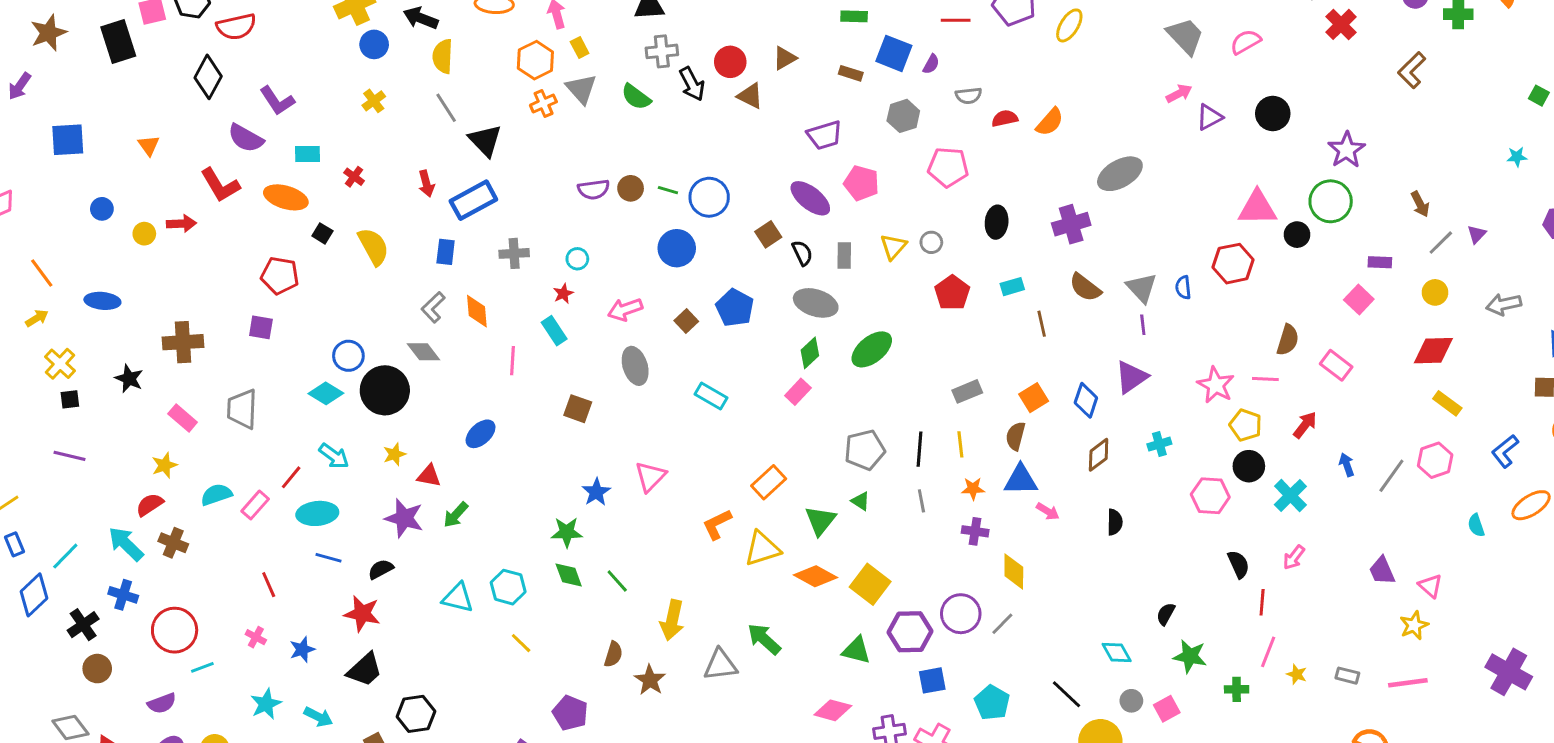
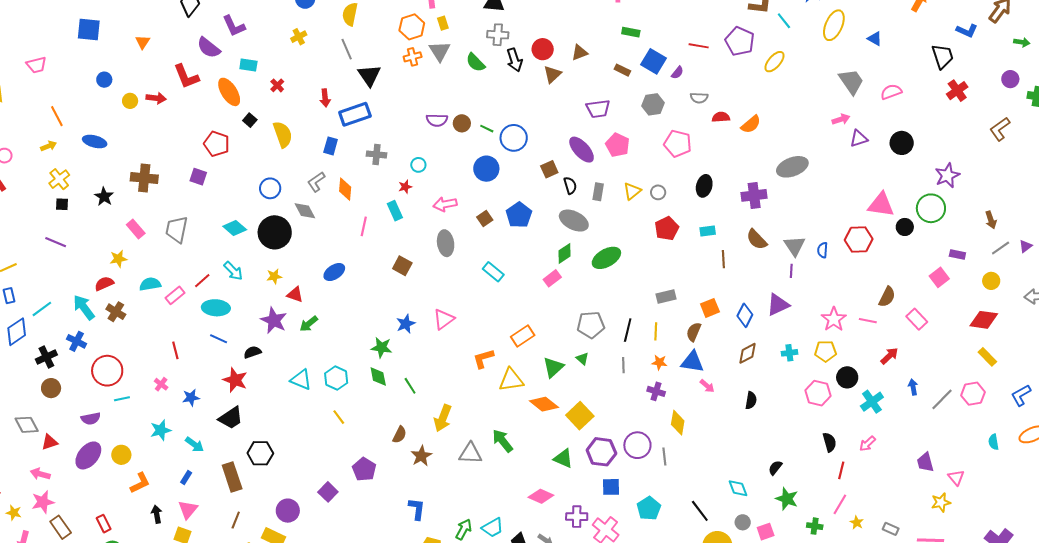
brown triangle: (750, 96) -> (552, 74), turned 42
orange ellipse: (286, 197) -> (229, 92), turned 32
blue circle: (348, 356) -> (270, 188), moved
yellow pentagon: (1246, 425) -> (825, 351), moved, turned -30
gray line: (1002, 624) -> (664, 456), turned -60

